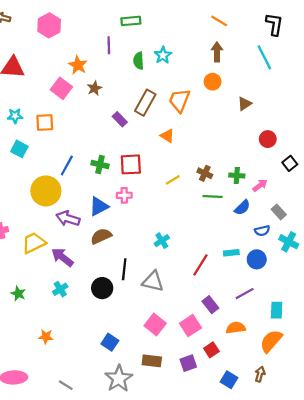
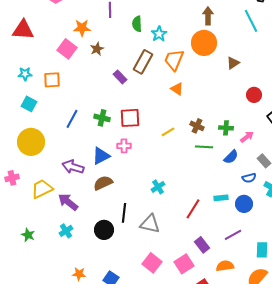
cyan star: (163, 55) -> (159, 34), moved
orange star: (78, 65) -> (82, 28), turned -30
orange circle: (213, 82) -> (204, 43), size x1.6
orange triangle: (167, 136) -> (177, 89), moved
yellow circle: (46, 191) -> (31, 142), moved
orange star: (46, 337) -> (79, 274), moved

